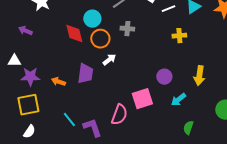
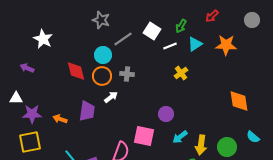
cyan circle: (92, 19) -> (103, 55), moved
gray cross: (127, 29) -> (127, 74), moved
yellow cross: (179, 36) -> (181, 73), turned -32
yellow arrow: (199, 76) -> (201, 145), moved
pink square: (142, 99) -> (144, 136), turned 30

